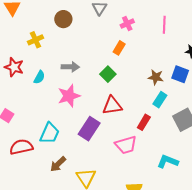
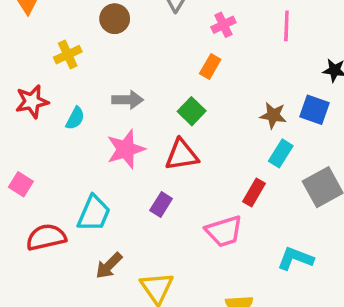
red star: (14, 67) -> (32, 101), turned -30
red triangle: (112, 106) -> (182, 155), moved
purple rectangle: (89, 129) -> (161, 205), size x0.6

